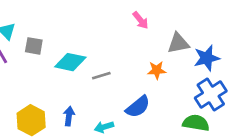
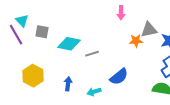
pink arrow: (141, 20) -> (121, 13), turned 40
orange star: (157, 70) -> (136, 41), moved
yellow hexagon: (31, 120) -> (33, 76), moved

